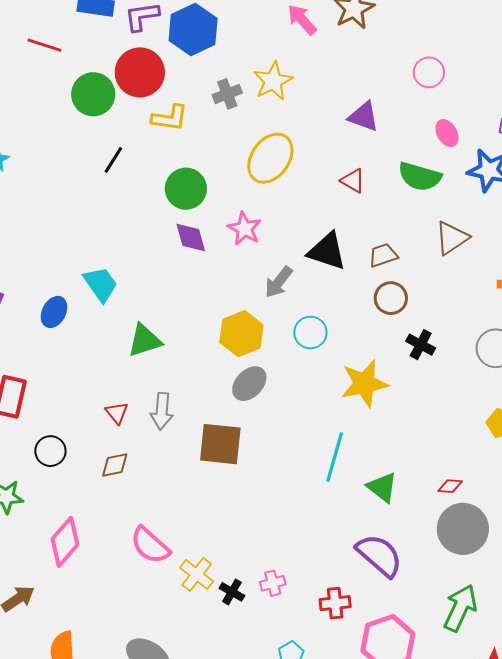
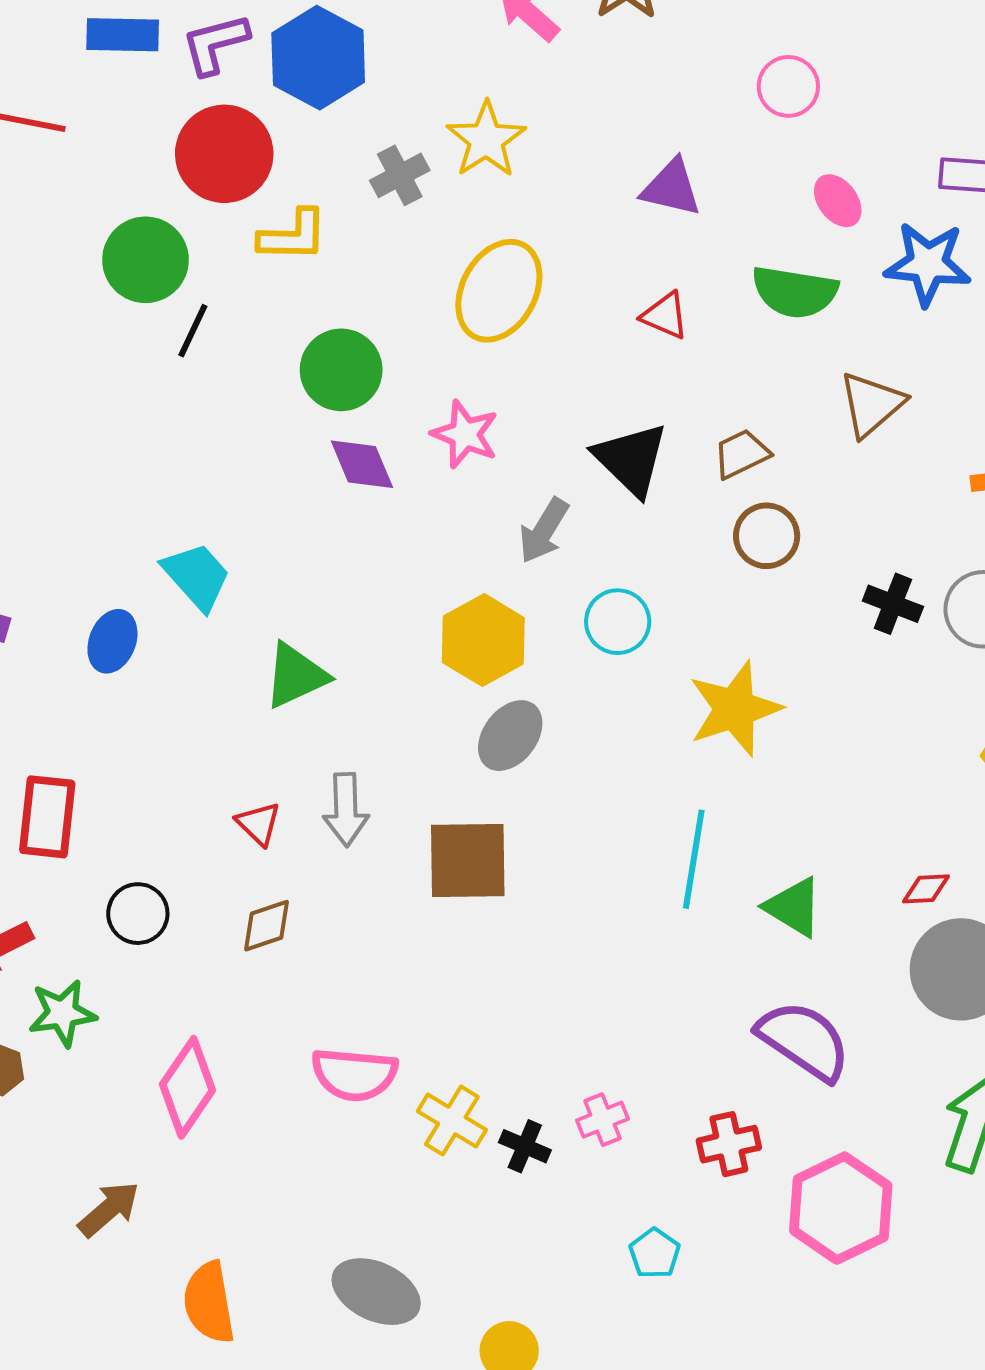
green circle: (93, 94) -> (146, 260), moved
black triangle: (327, 251) -> (631, 459), turned 33
black cross: (421, 345) -> (893, 604), moved
pink semicircle: (150, 545) -> (354, 1074), turned -30

